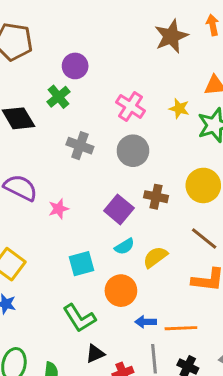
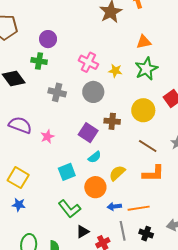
green cross: (58, 97) -> (39, 61), turned -35
yellow star: (179, 109) -> (115, 71), moved
yellow semicircle: (155, 257) -> (117, 173), moved

